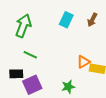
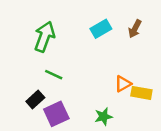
cyan rectangle: (66, 20) -> (101, 29), turned 35
black rectangle: (16, 74) -> (35, 100), turned -40

